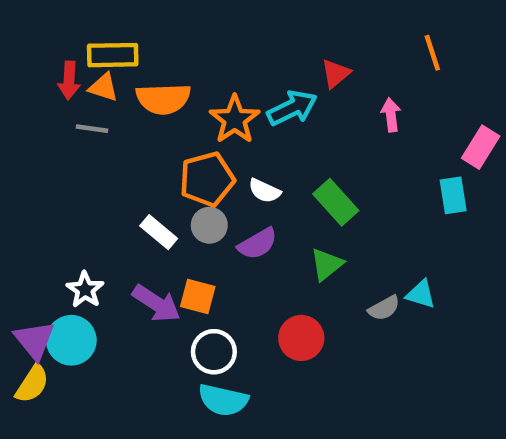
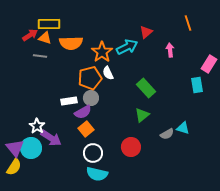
red arrow: (69, 80) -> (30, 35), turned -126
white semicircle: (264, 191) -> (108, 73), moved, turned 40
white rectangle: (159, 232) -> (69, 101), turned -49
purple semicircle: (258, 244) -> (83, 112), moved
orange square: (198, 297) -> (86, 129), turned 35
purple arrow: (156, 303) -> (51, 138), moved

